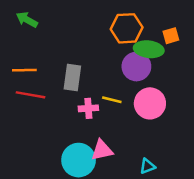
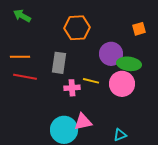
orange hexagon: (127, 28) -> (77, 28), moved
green ellipse: (149, 49) -> (129, 64), moved

